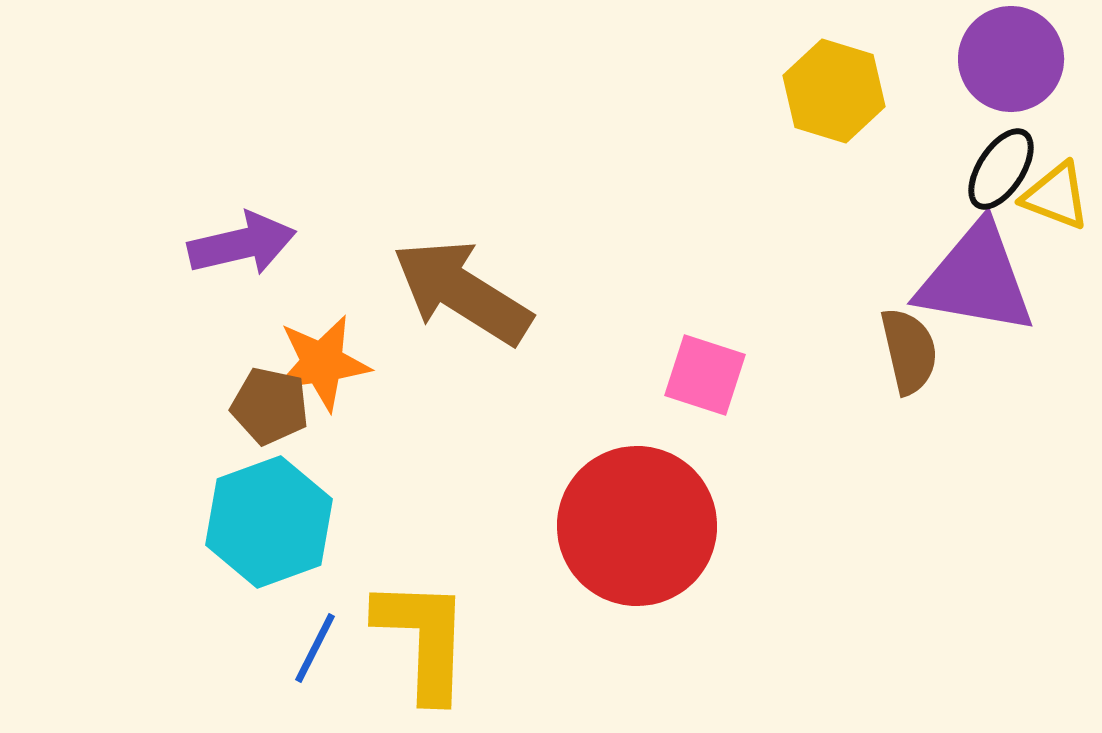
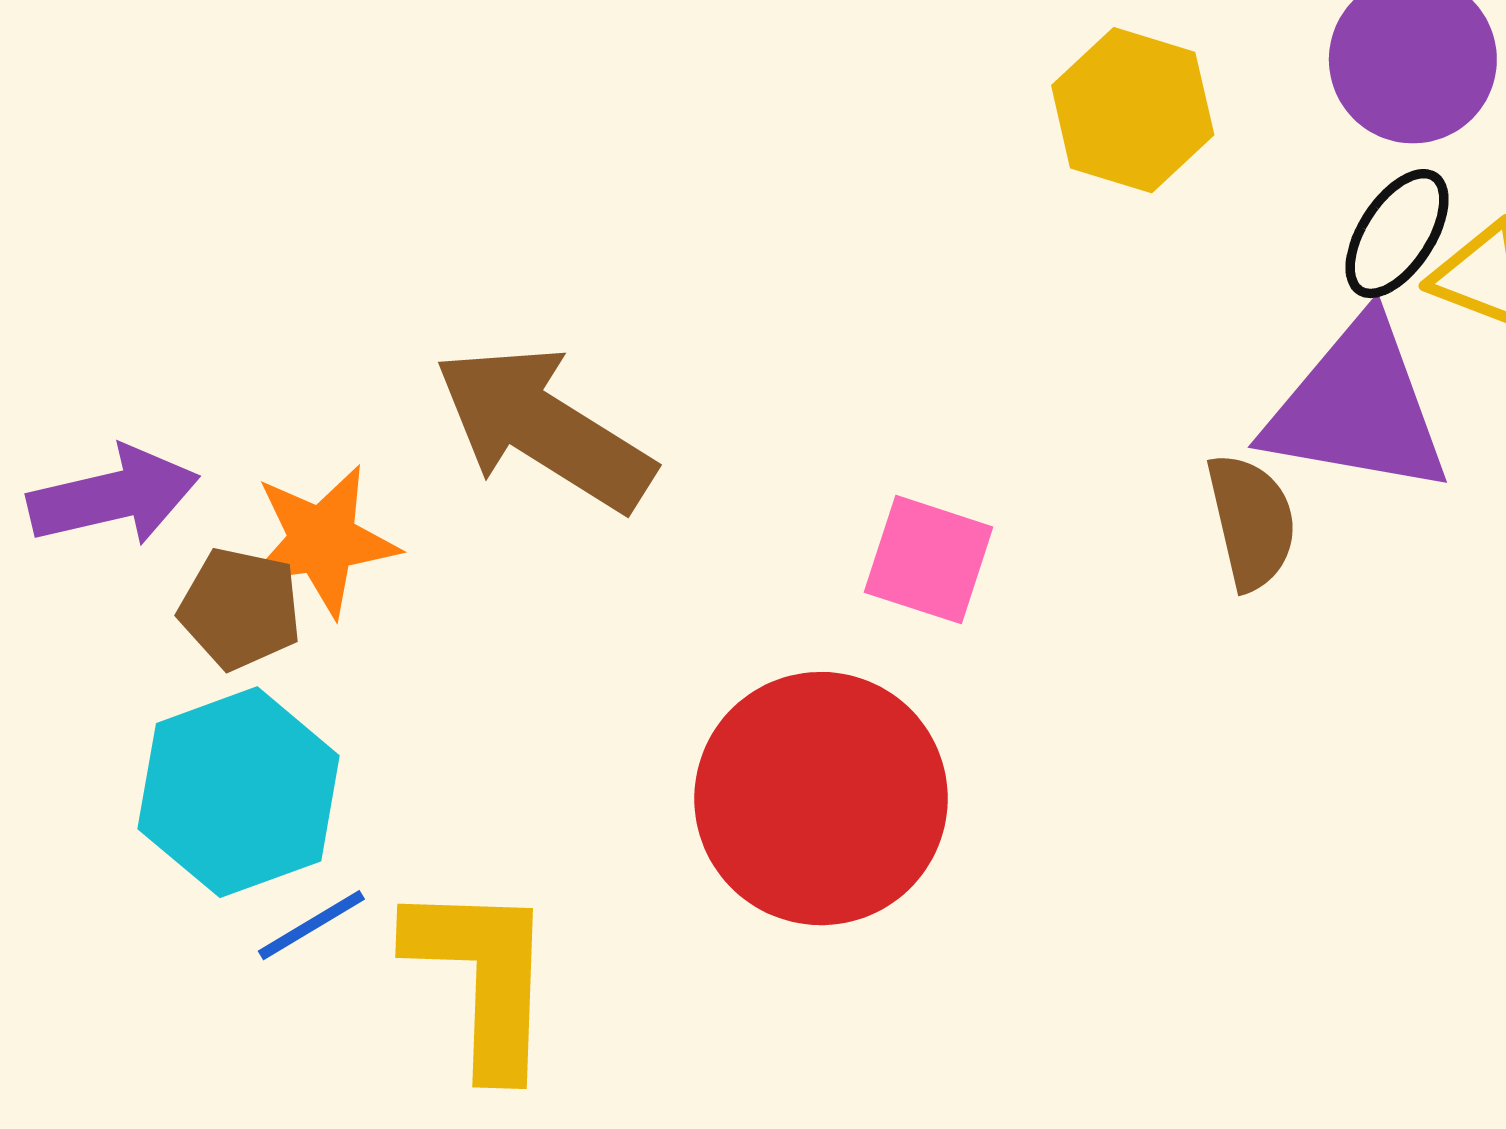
purple arrow: (242, 244) -> (114, 496), moved
blue line: (315, 648) -> (311, 925), moved, turned 32

